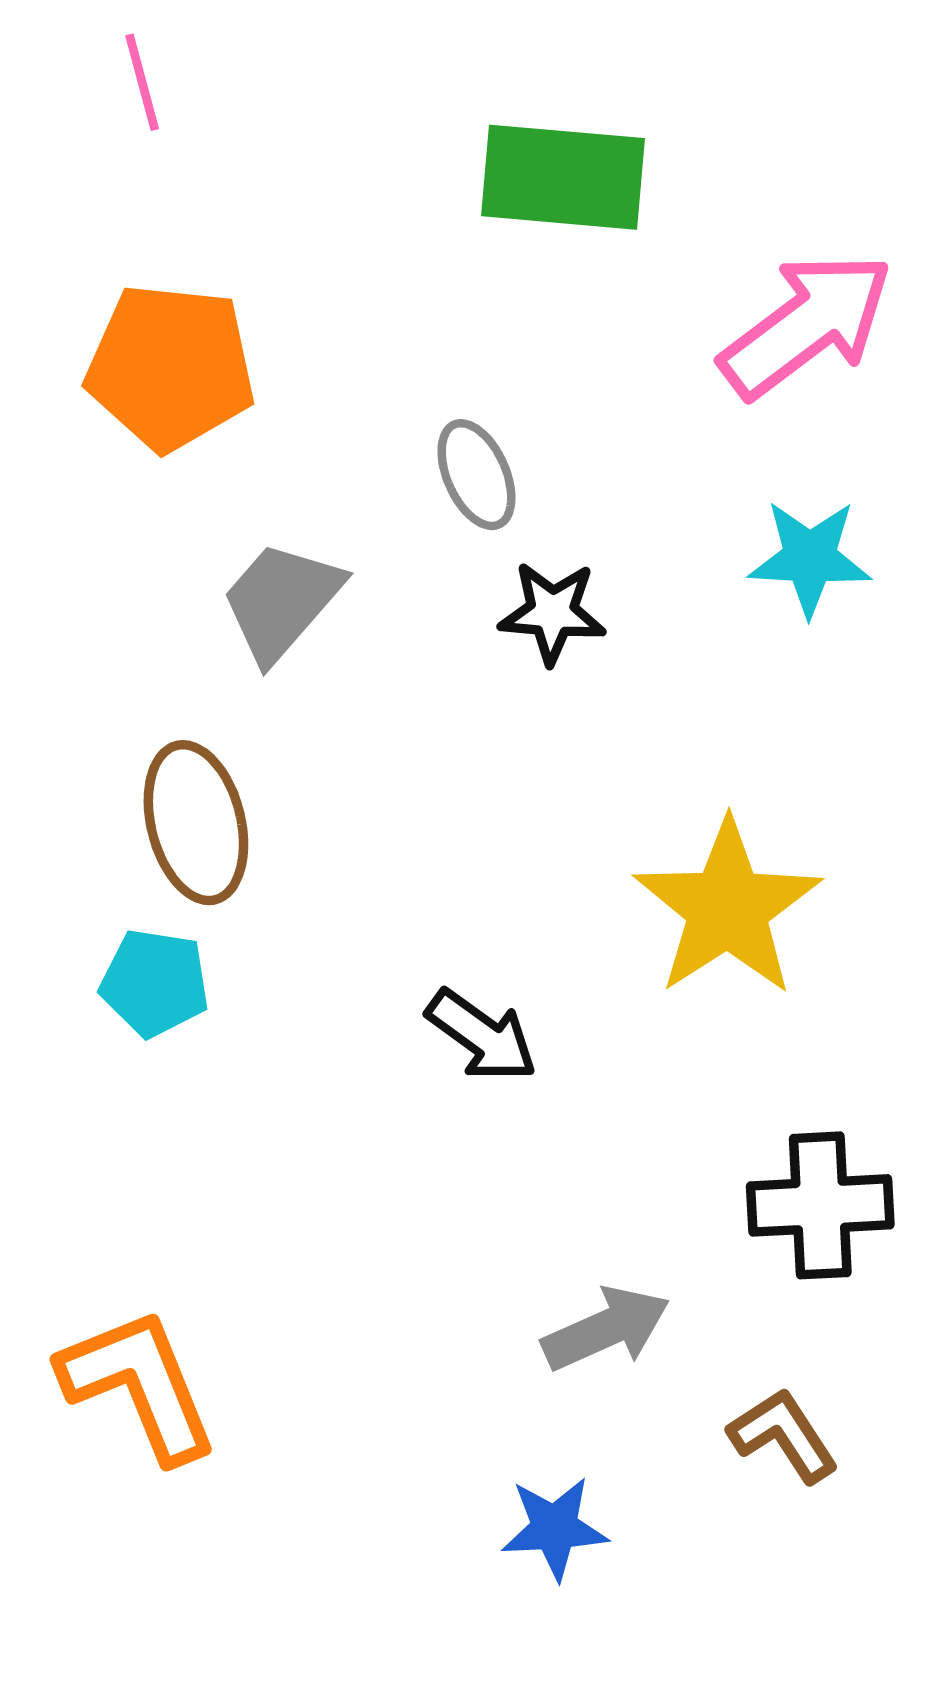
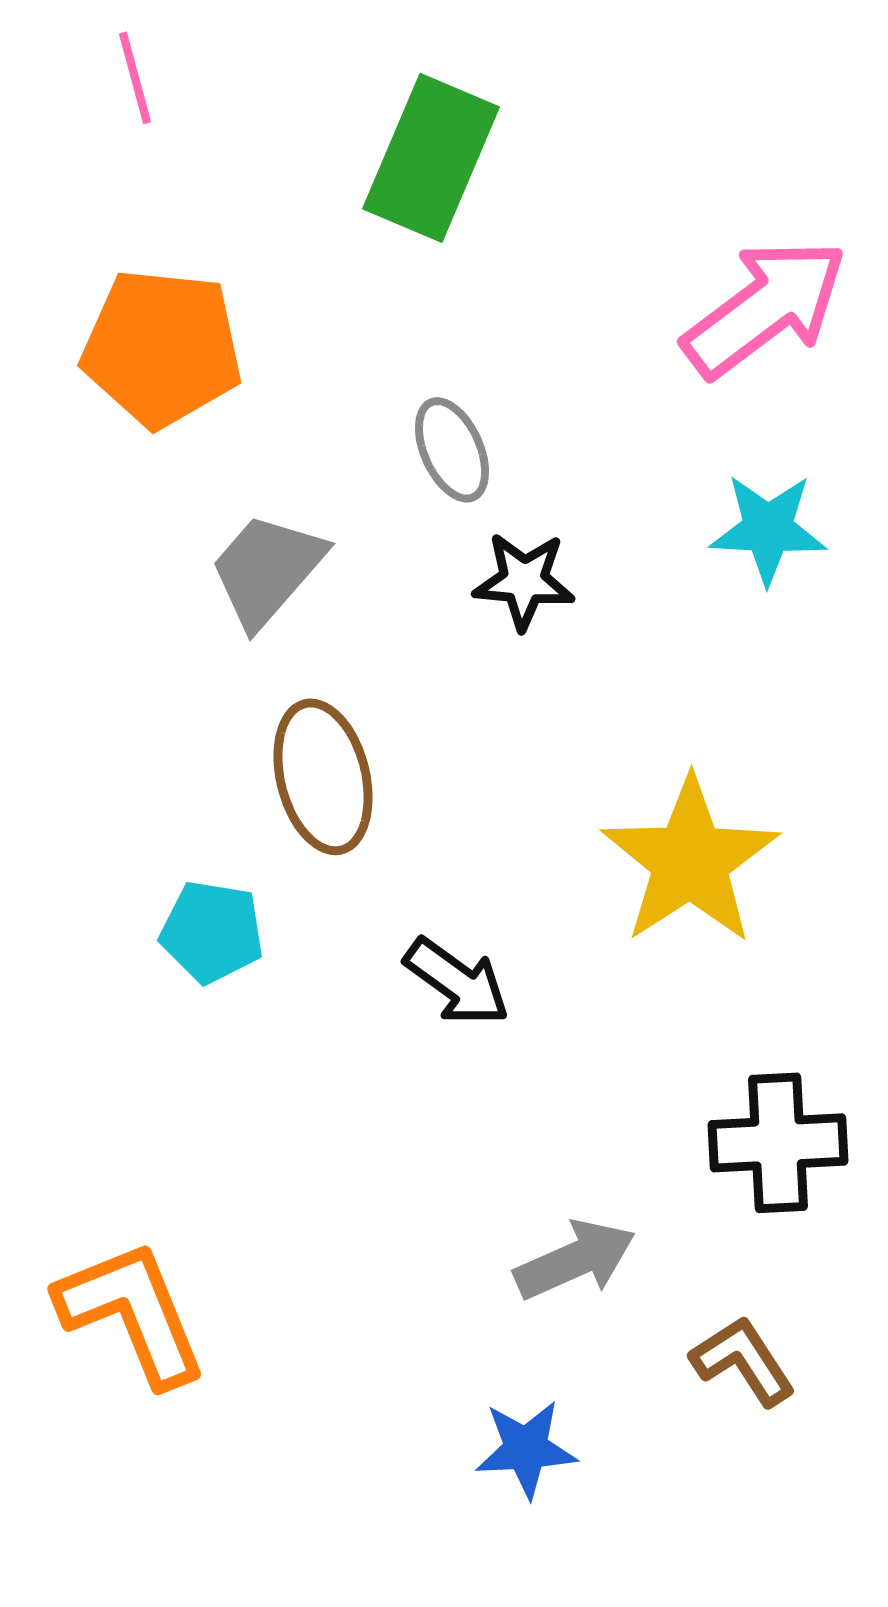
green rectangle: (563, 177) -> (431, 158), moved, turned -72
brown ellipse: (196, 823) -> (323, 777), moved
cyan pentagon: (155, 983) -> (212, 932), moved

